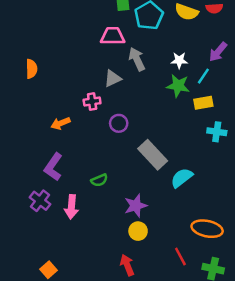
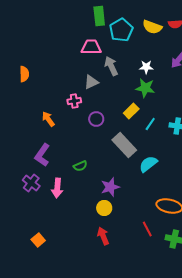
cyan line: (203, 76) -> (150, 124), moved
yellow rectangle: (203, 103) -> (131, 111), moved, turned -35
orange arrow: (61, 123) -> (48, 119), turned 77
yellow circle: (138, 231) -> (104, 208), moved

